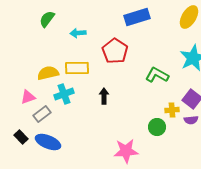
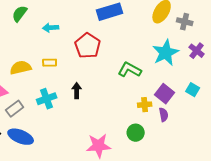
yellow rectangle: (77, 68) -> (50, 63), size x0.6
cyan cross: (64, 94) -> (47, 99), moved
purple semicircle: (191, 120) -> (164, 115), turned -96
green circle: (157, 127) -> (136, 133), moved

